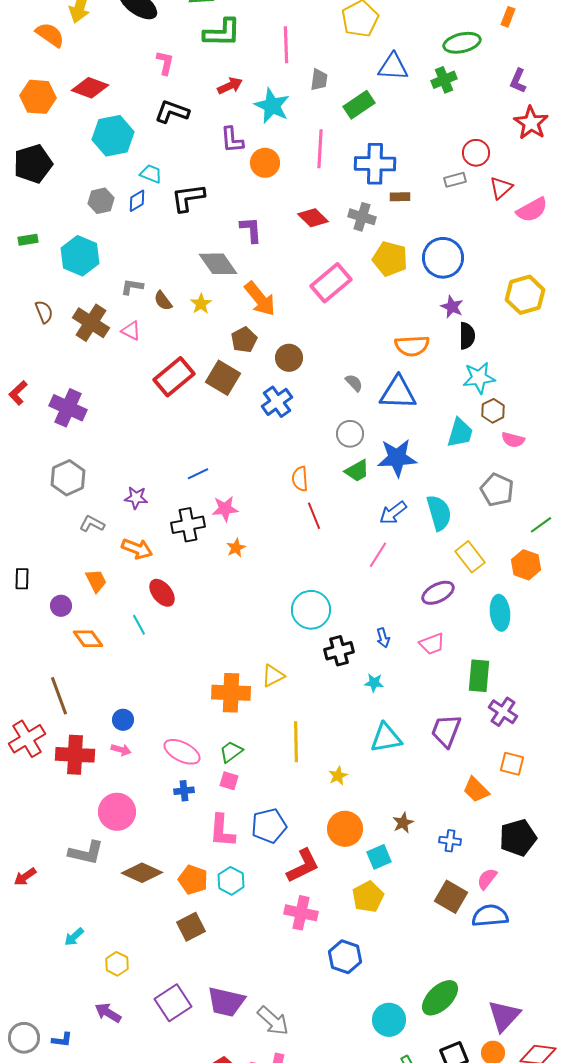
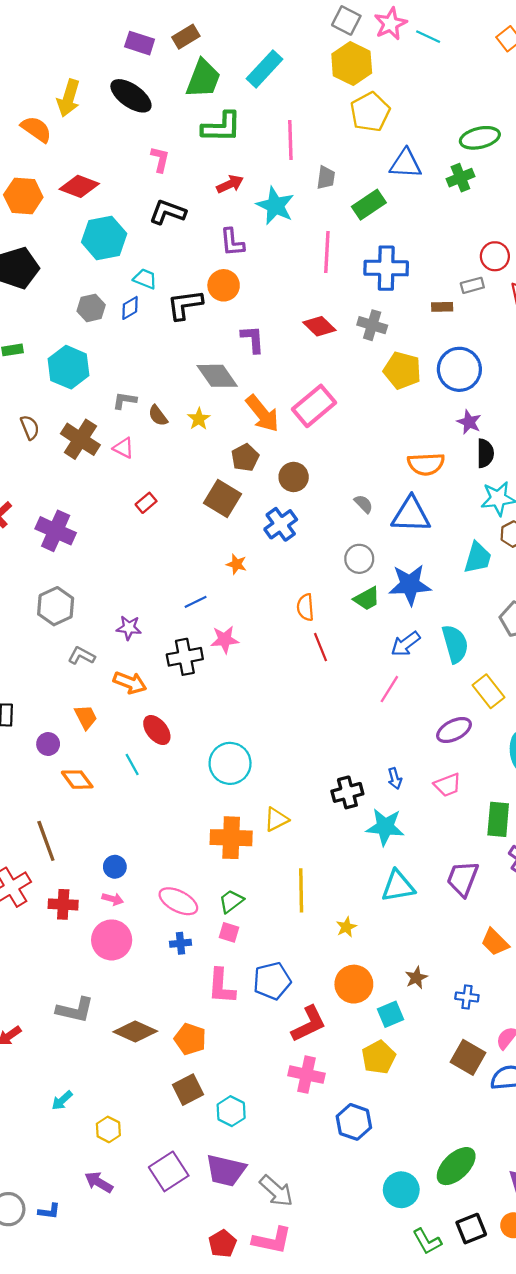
orange circle: (265, 163) -> (224, 285), moved
brown rectangle: (400, 197) -> (442, 307), moved
pink rectangle: (331, 283) -> (314, 406), moved
red rectangle: (174, 377) -> (146, 503), moved, size x0.5
orange star: (236, 548) -> (237, 564), moved, turned -30
cyan circle: (311, 610) -> (230, 763), moved
cyan star: (374, 683) -> (385, 827), size x1.8
red cross: (75, 755) -> (63, 904), size x0.7
pink circle: (117, 812) -> (112, 940), moved
cyan hexagon: (231, 881) -> (231, 1111), moved

